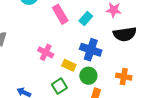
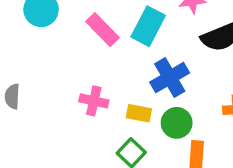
cyan rectangle: (86, 18) -> (148, 26), size x1.5
blue cross: (91, 50) -> (170, 77), turned -35

